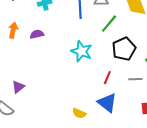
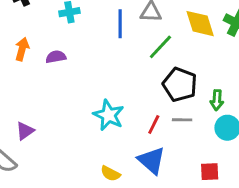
black pentagon: (124, 49) -> (180, 85), turned -30
cyan star: (82, 51) -> (109, 115), moved
gray line: (135, 79) -> (182, 120), moved

